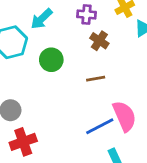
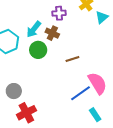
cyan arrow: (42, 19) -> (34, 29), moved
brown cross: (99, 41) -> (52, 33), moved

